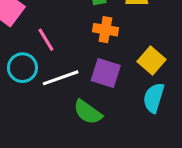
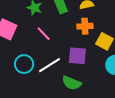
orange cross: (105, 30) -> (85, 26), moved
pink line: (46, 40) -> (44, 34), moved

